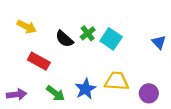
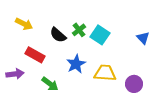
blue star: (86, 89) -> (76, 64), moved
purple arrow: (17, 94) -> (15, 74), moved

